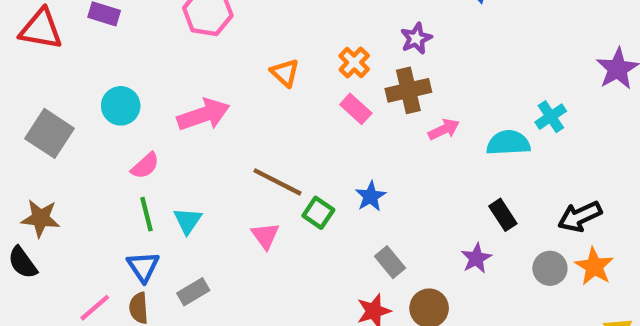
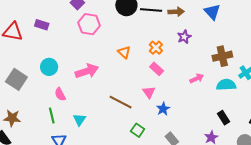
brown cross: (408, 90) -> (222, 56), moved
pink semicircle: (145, 166) -> (60, 94), turned 104
green square: (318, 213) -> (138, 130), moved
green line: (147, 214) -> (52, 115), moved
pink triangle: (265, 236) -> (149, 92), moved

